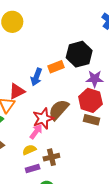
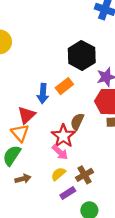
orange rectangle: (56, 67) -> (64, 86), moved
brown semicircle: (59, 110) -> (77, 122), size x0.7
pink arrow: (36, 132) -> (60, 152), turned 112

